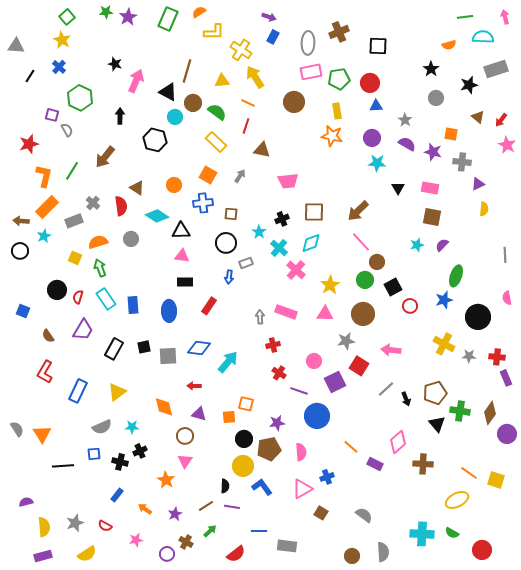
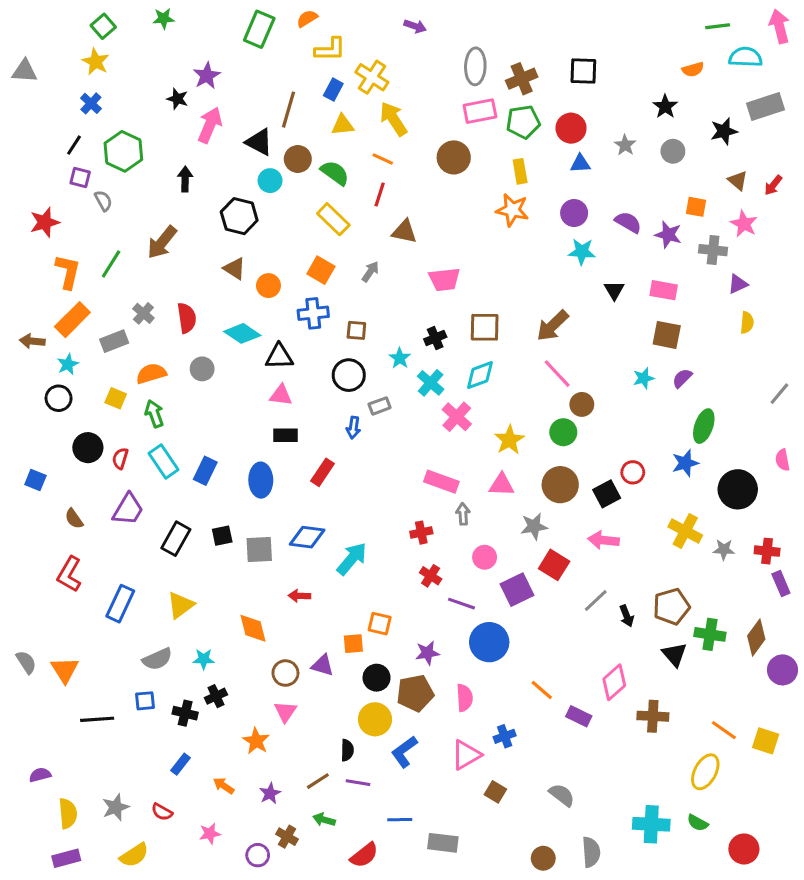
purple star: (128, 17) -> (207, 76), moved
pink arrow: (505, 17) -> (779, 26), size x1.5
brown cross: (339, 32) -> (522, 79), moved
blue rectangle: (273, 37) -> (333, 90), moved
black line: (30, 76) -> (74, 145), moved
gray star: (405, 120) -> (625, 145), moved
pink star: (507, 145) -> (744, 224), moved
brown triangle: (137, 188) -> (235, 269), moved
black circle: (20, 251) -> (59, 398), moved
gray line: (505, 255) -> (779, 394), turned 42
black square: (393, 287) -> (607, 494), moved
blue rectangle: (133, 305) -> (205, 471), turned 30
gray arrow: (260, 317) -> (463, 514), moved
purple triangle: (199, 414) -> (323, 665), moved
blue L-shape: (262, 487) -> (404, 752), turned -90
yellow ellipse: (457, 500) -> (705, 772), turned -35
green arrow: (210, 531) -> (324, 820), turned -120

